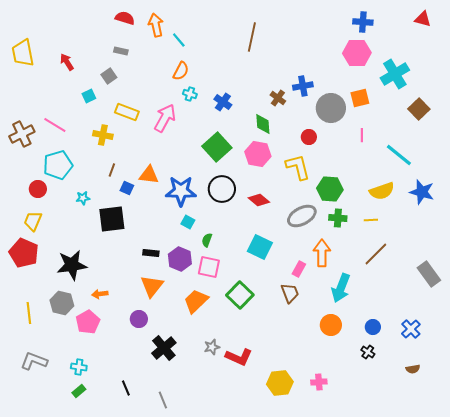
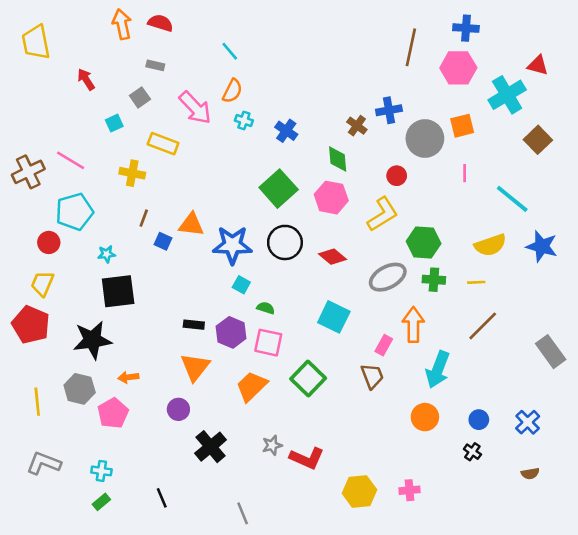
red triangle: (423, 19) -> (538, 65), moved
orange arrow: (156, 25) -> (122, 24), moved
brown line: (252, 37) -> (411, 47), moved
yellow trapezoid: (23, 53) -> (36, 42), moved
pink arrow: (165, 118) -> (195, 108), moved, turned 108
yellow L-shape: (298, 167) -> (383, 214), turned 72
black square: (112, 219) -> (118, 291), moved
green semicircle: (207, 240) -> (266, 308), turned 88
gray line: (163, 400) -> (243, 513), moved

